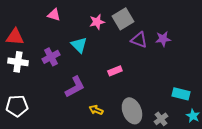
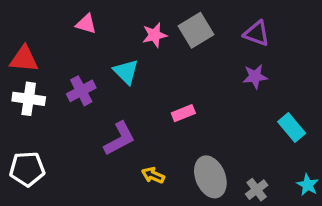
purple star: (163, 39) -> (255, 76), moved
purple triangle: (139, 40) -> (257, 33), moved
cyan rectangle: (181, 94) -> (292, 127), moved, turned 36

